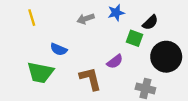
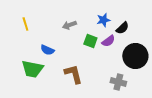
blue star: (116, 13) -> (103, 20), moved
green square: (134, 38) -> (90, 41), moved
purple semicircle: (115, 62) -> (108, 41), moved

